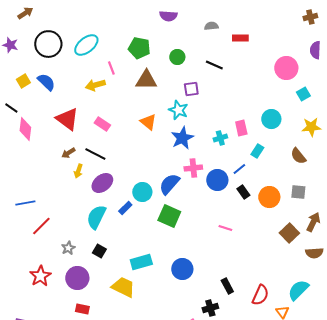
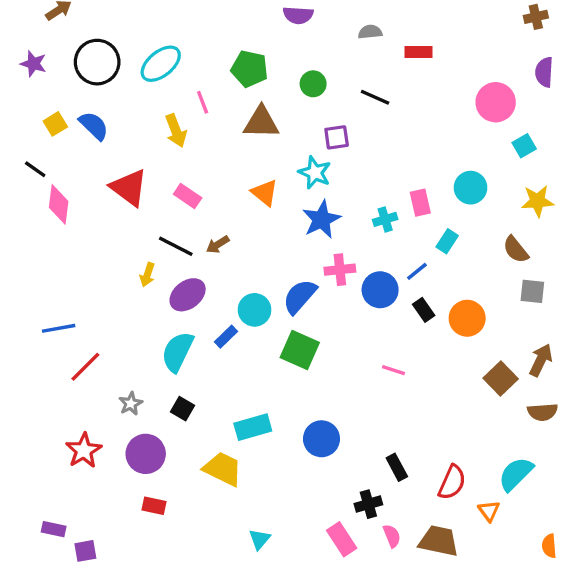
yellow arrow: (95, 85) -> (176, 131), turned -96
brown arrow: (68, 153) -> (218, 245), moved
gray square: (298, 192) -> (532, 291), moved

